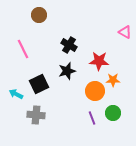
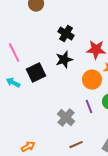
pink line: (23, 49) -> (14, 53), moved
gray cross: (36, 115) -> (66, 118), moved, turned 36

